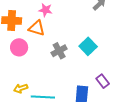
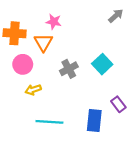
orange triangle: (37, 28) -> (43, 42), turned 42
yellow arrow: (21, 88) -> (33, 90), moved

